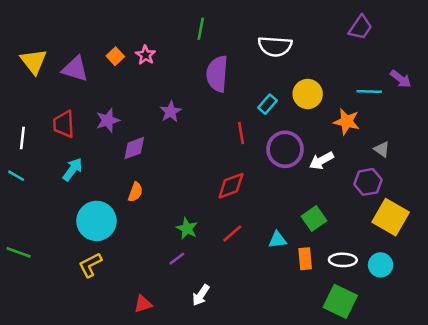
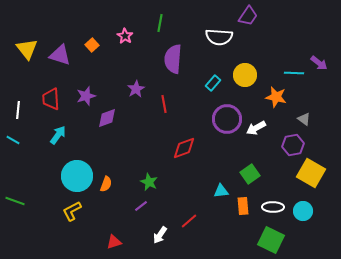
purple trapezoid: (360, 27) -> (248, 16), moved
pink star: (145, 55) -> (125, 36), moved
red line: (241, 133) -> (164, 104), moved
orange semicircle: (135, 192) -> (106, 184), moved
red line: (232, 234) -> (189, 221), moved

